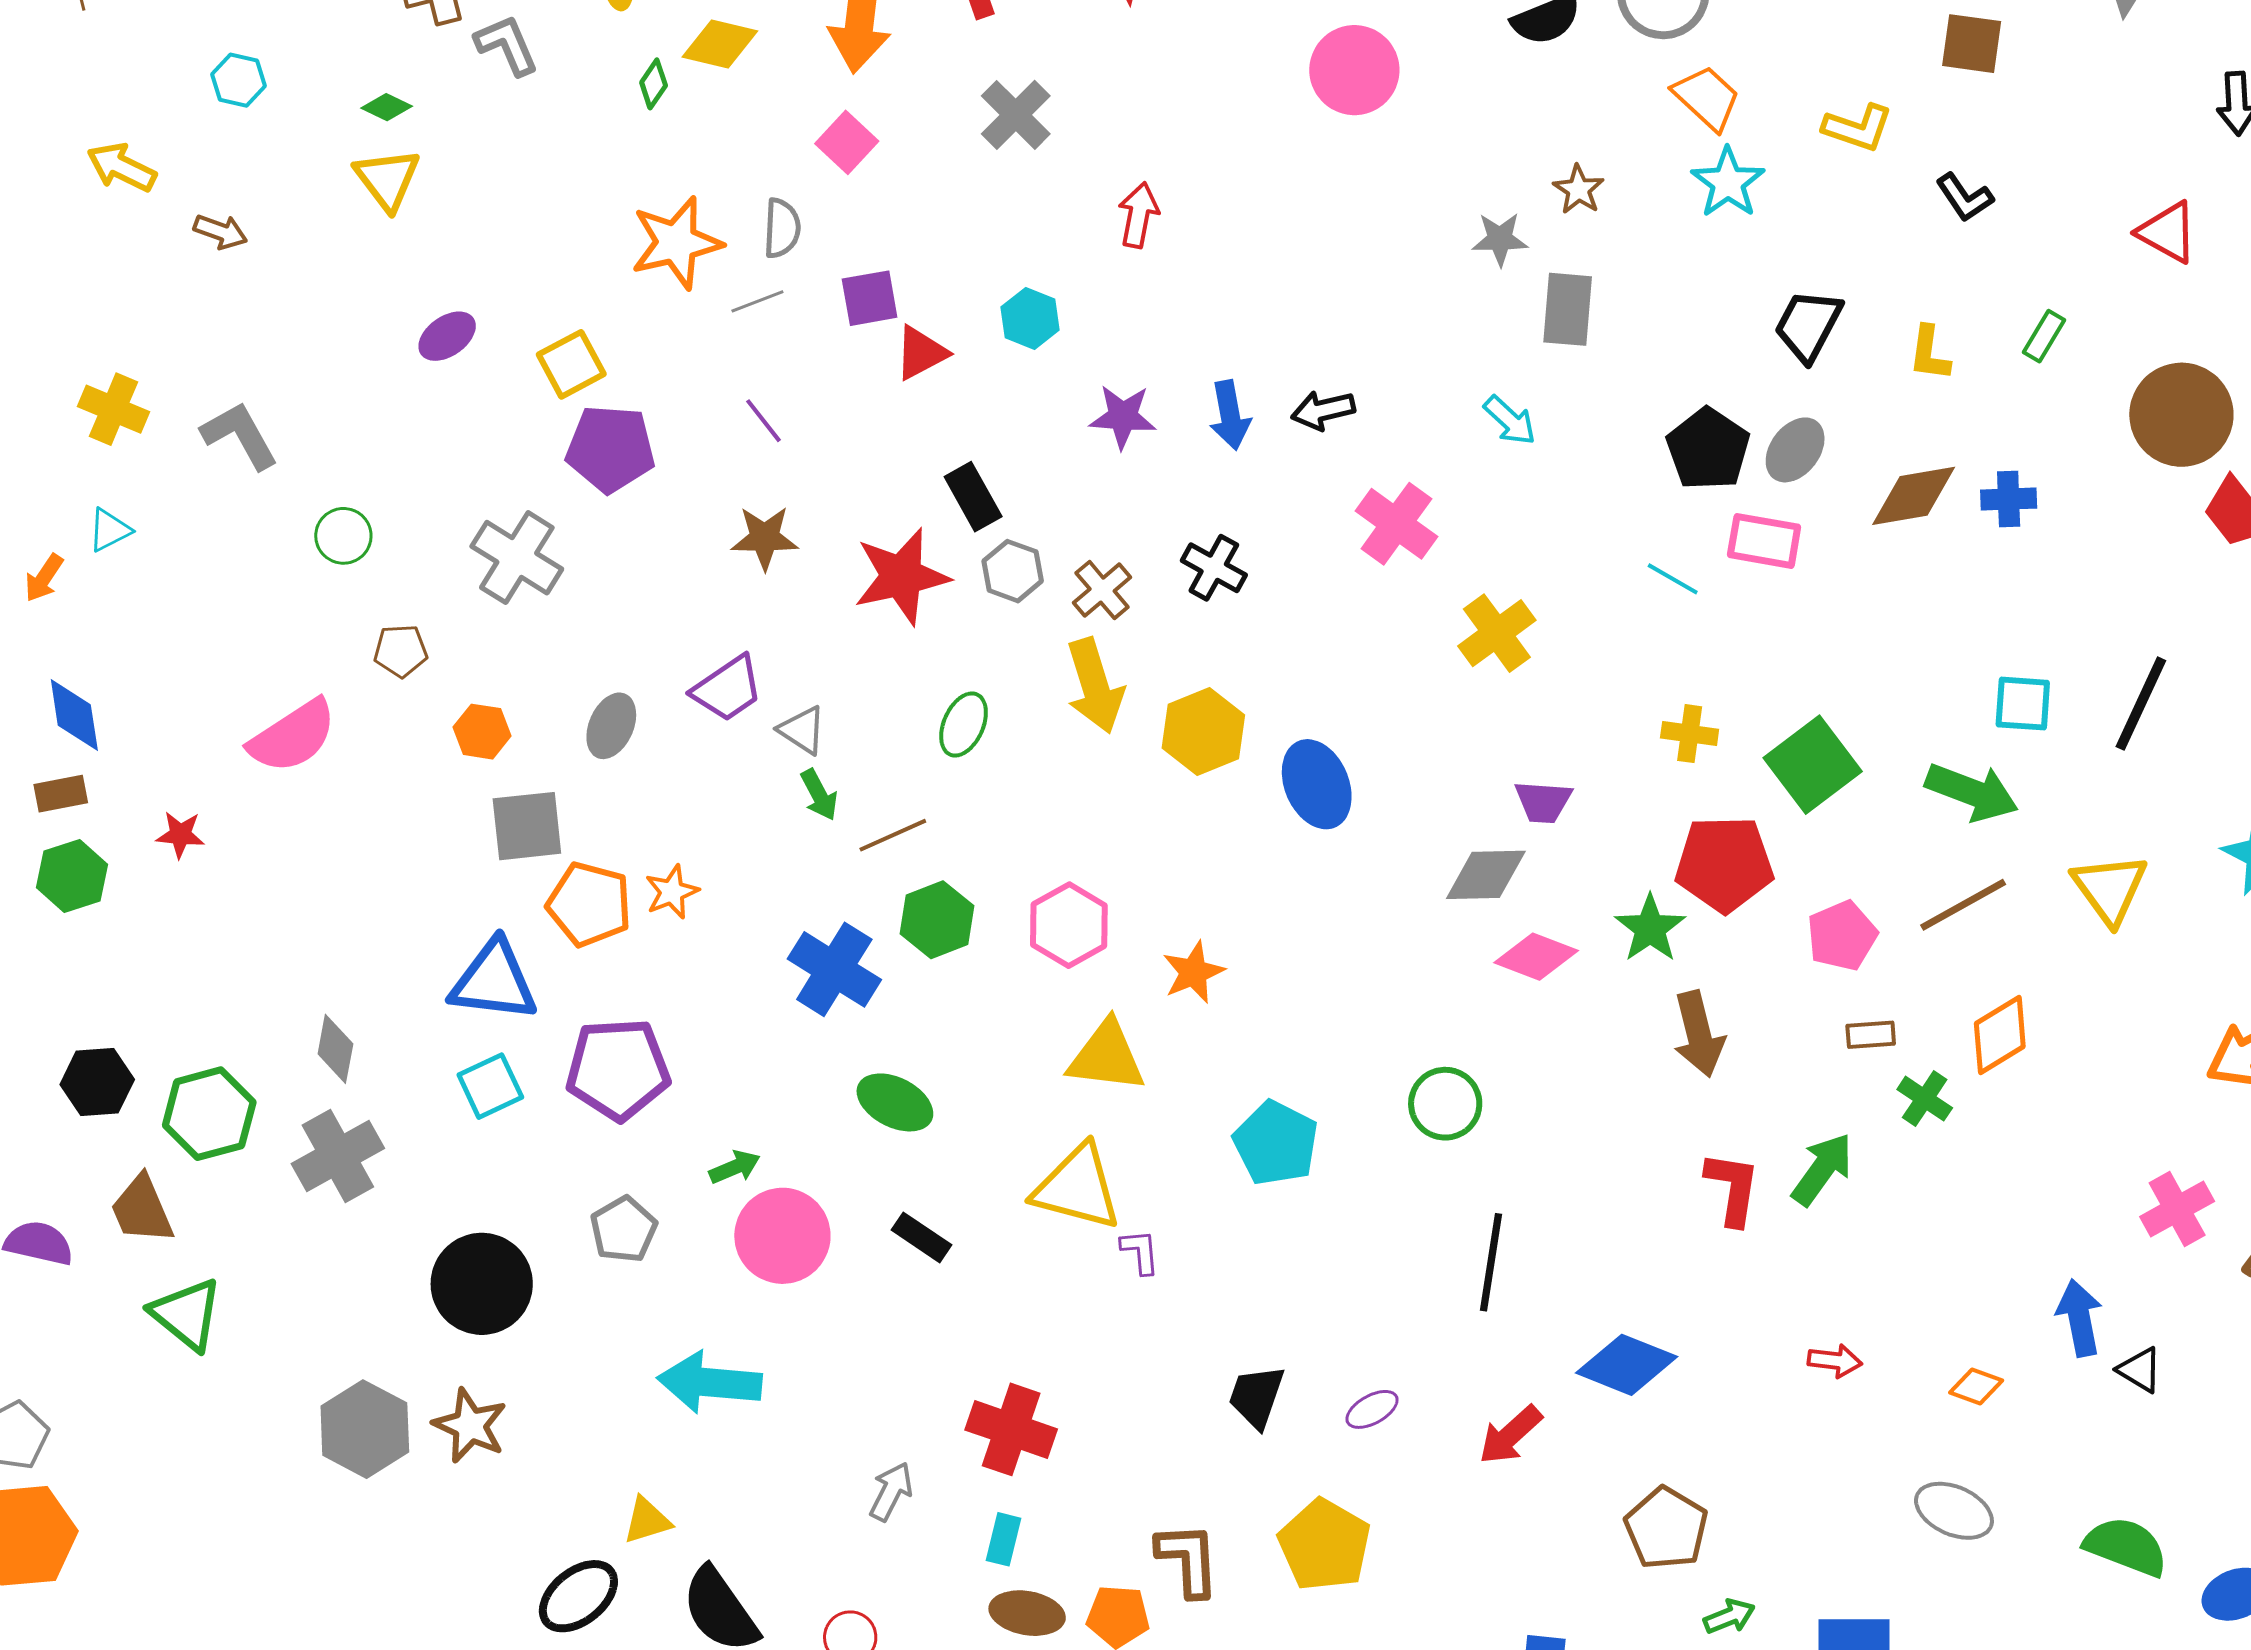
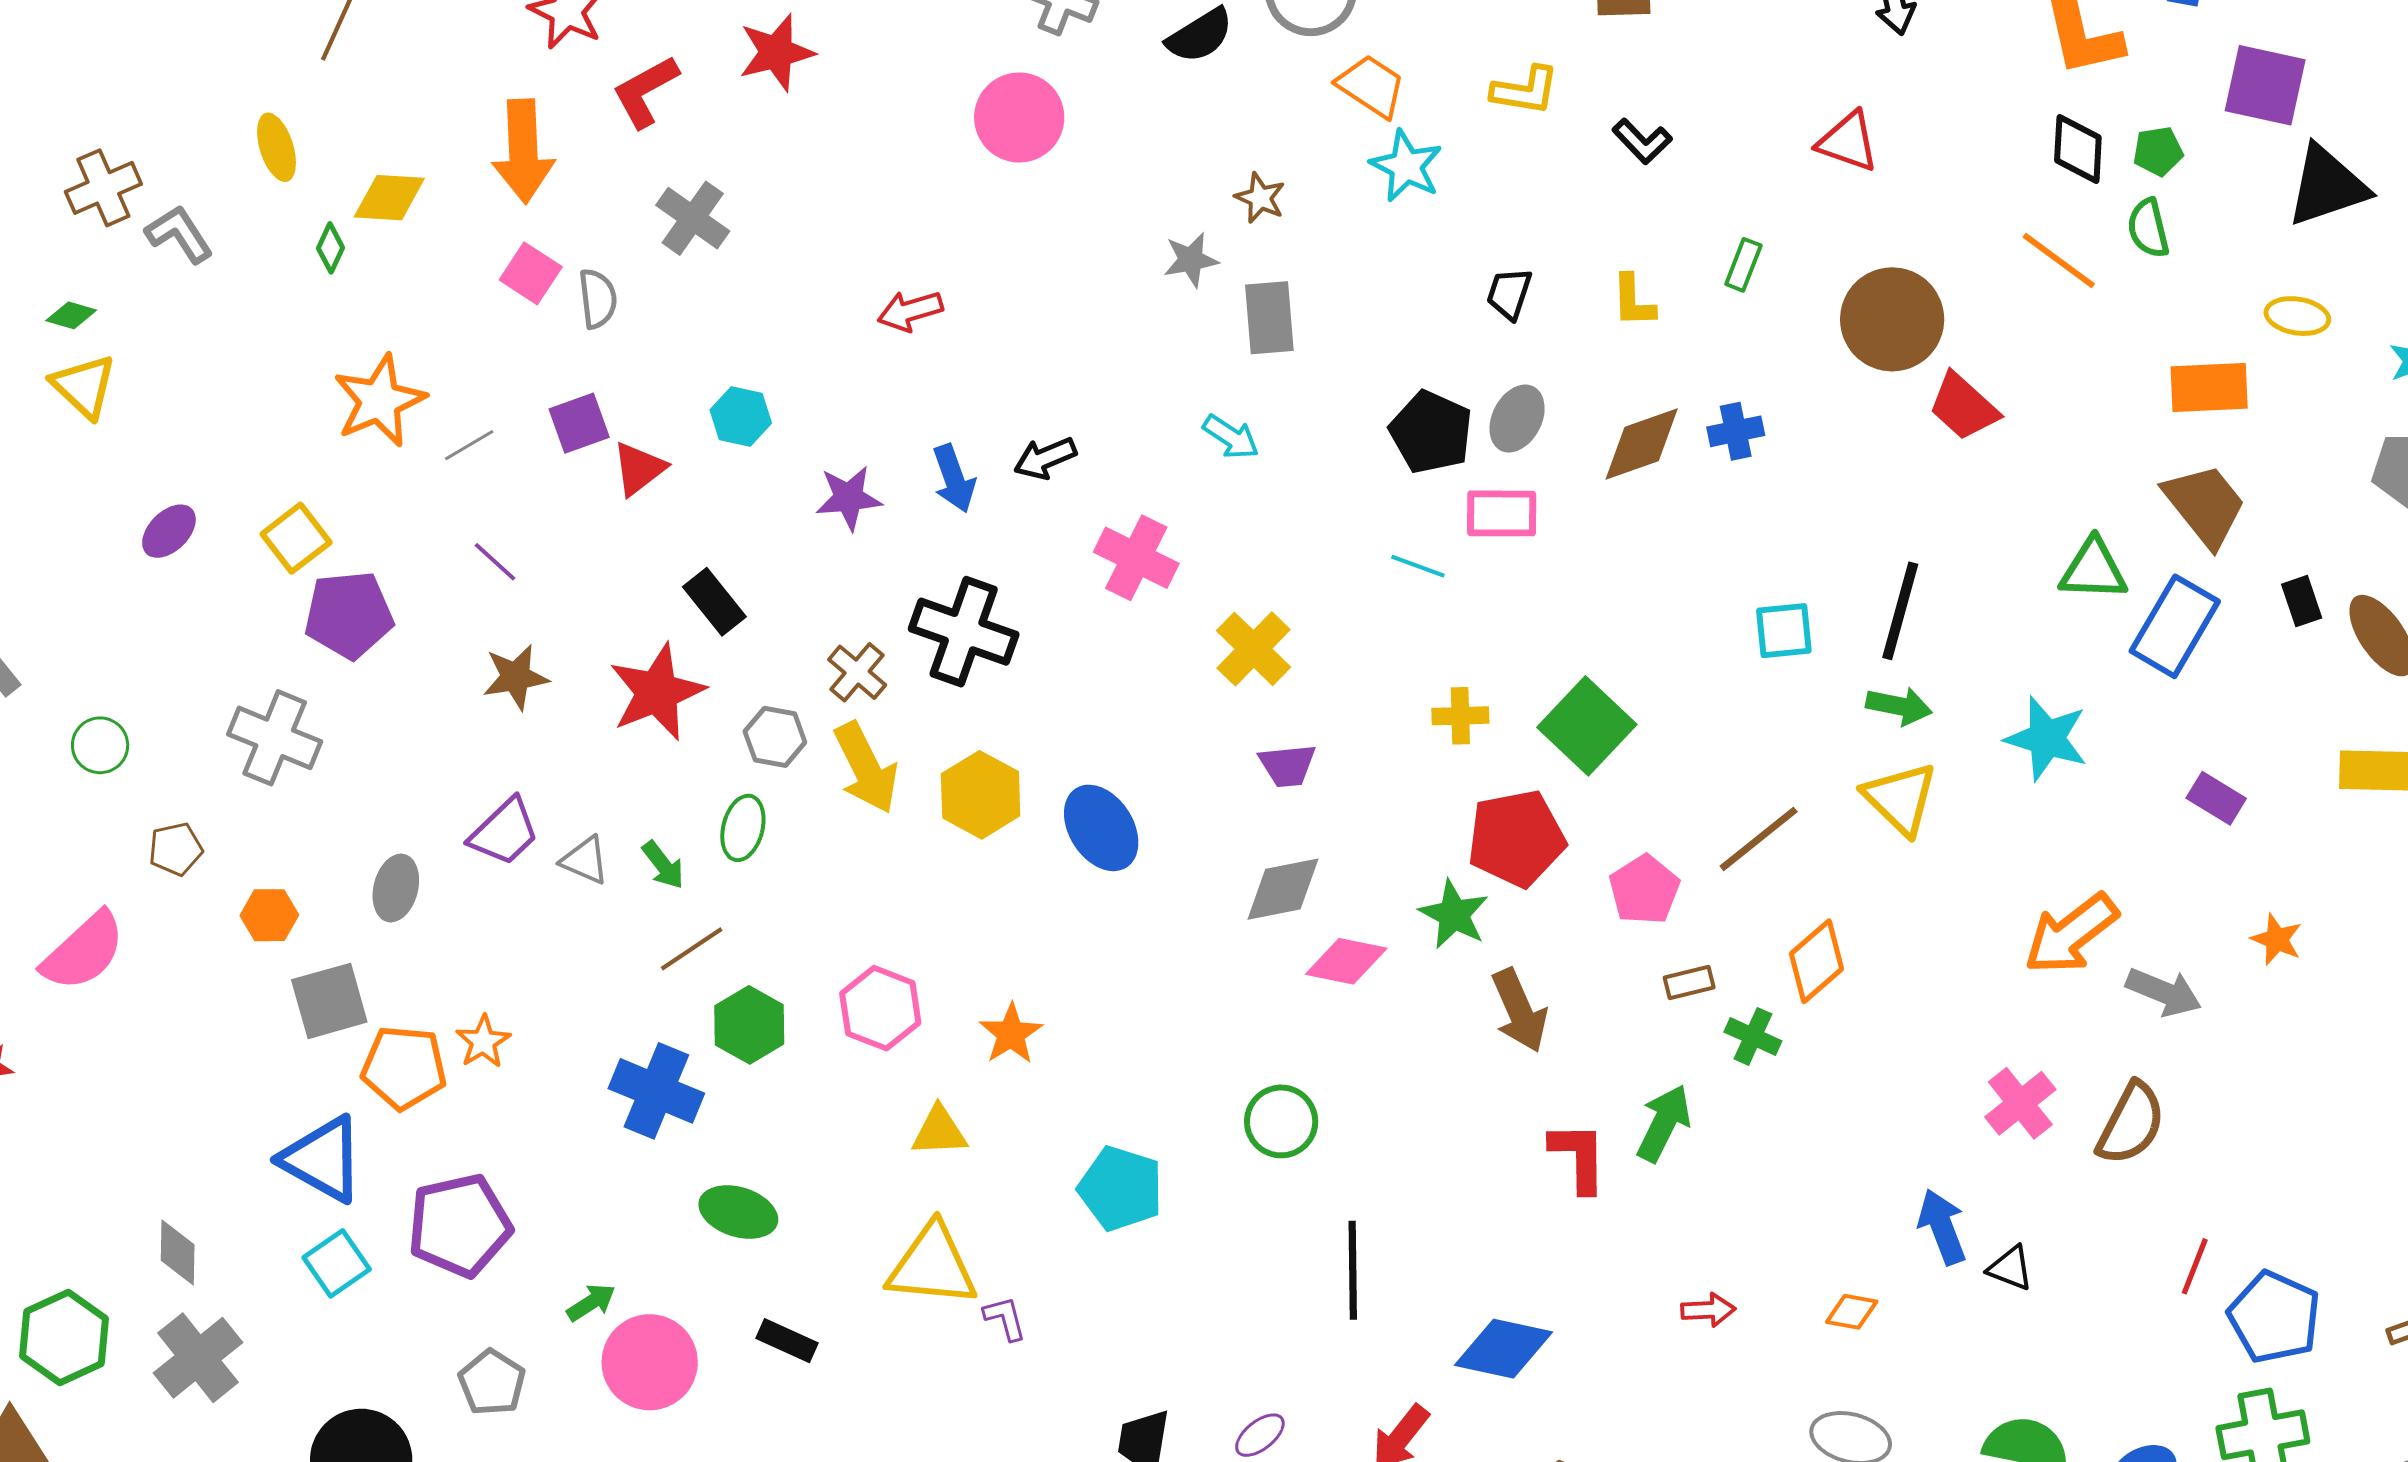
red arrow: (1139, 215) -> (910, 311), moved, turned -108
gray semicircle: (782, 228) -> (598, 299), moved
black trapezoid: (1808, 325) -> (1509, 293), size x0.7
black cross: (1214, 568) -> (964, 632), size x1.6
gray hexagon: (1013, 571) -> (775, 737), moved
green arrow: (1972, 792) -> (1899, 706), moved, size x0.7
green arrow: (819, 795) -> (663, 865), moved
purple trapezoid: (1543, 802) -> (1287, 765), moved
blue triangle: (494, 981) -> (323, 1159), turned 32
yellow triangle: (1107, 1056) -> (939, 1131), size x0.7

